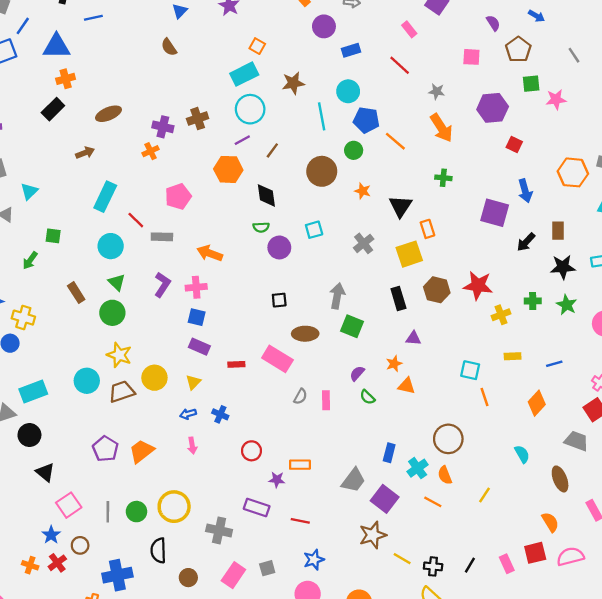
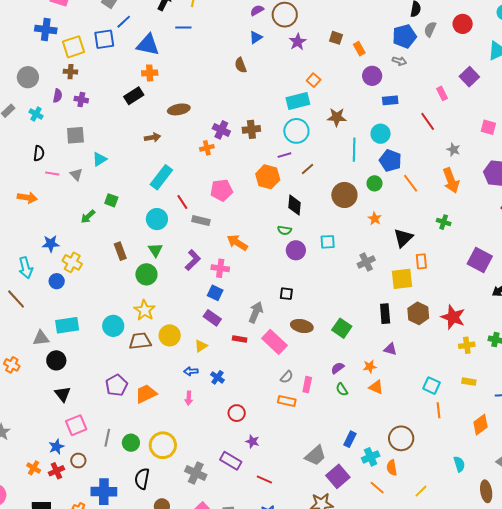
gray arrow: (337, 296) -> (256, 312), moved
orange rectangle: (300, 465) -> (287, 401), moved

